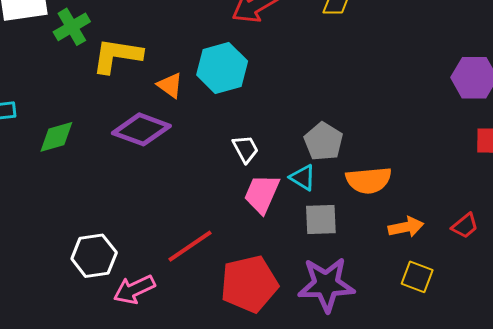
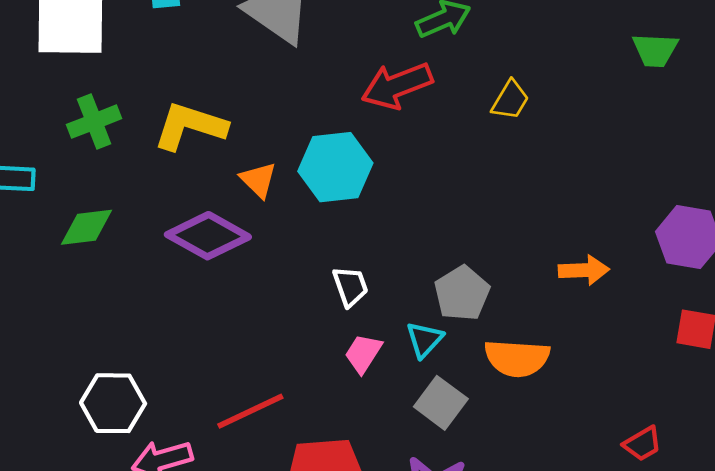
green cross: (72, 27) -> (94, 122), moved
cyan triangle: (303, 178) -> (425, 340), turned 32
pink trapezoid: (262, 194) -> (363, 353), size x0.7
gray square: (321, 219) -> (441, 403), turned 30
orange arrow: (406, 227) -> (584, 270), moved

